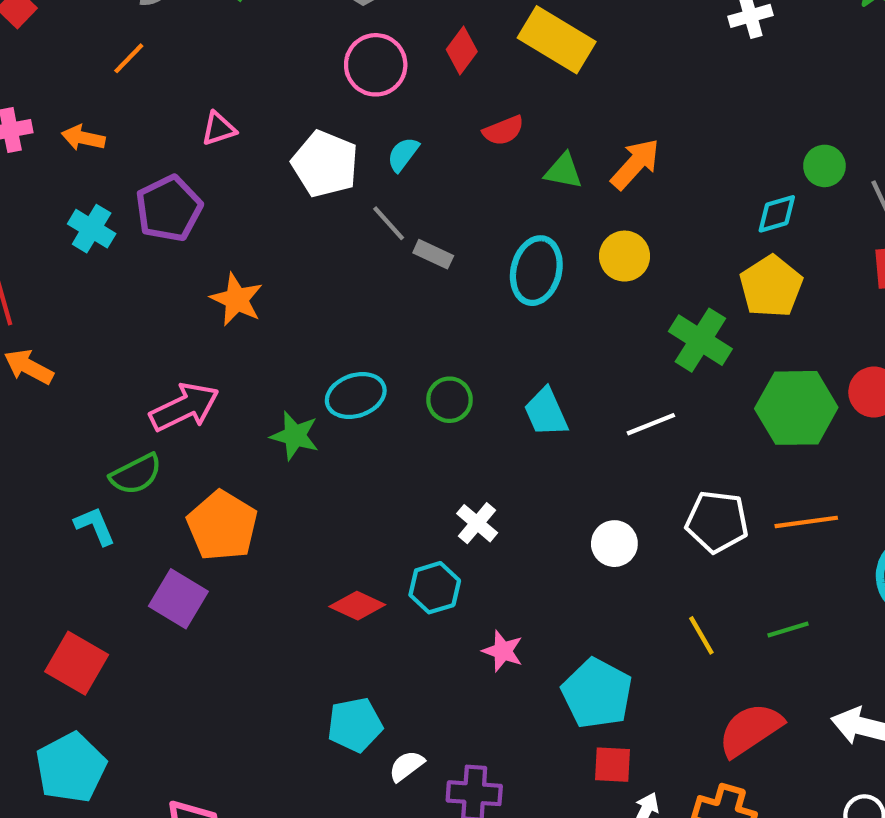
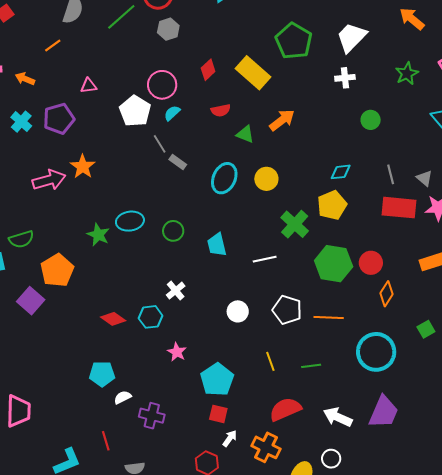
pink circle: (376, 65) -> (162, 85), moved
orange arrow: (635, 164) -> (282, 120), moved
green circle: (824, 166) -> (371, 120), moved
pink arrow: (184, 407) -> (49, 180), moved

